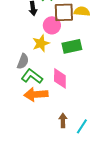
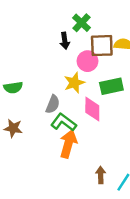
pink diamond: (60, 78) -> (92, 109), moved
orange arrow: (36, 94) -> (68, 144), turned 110

